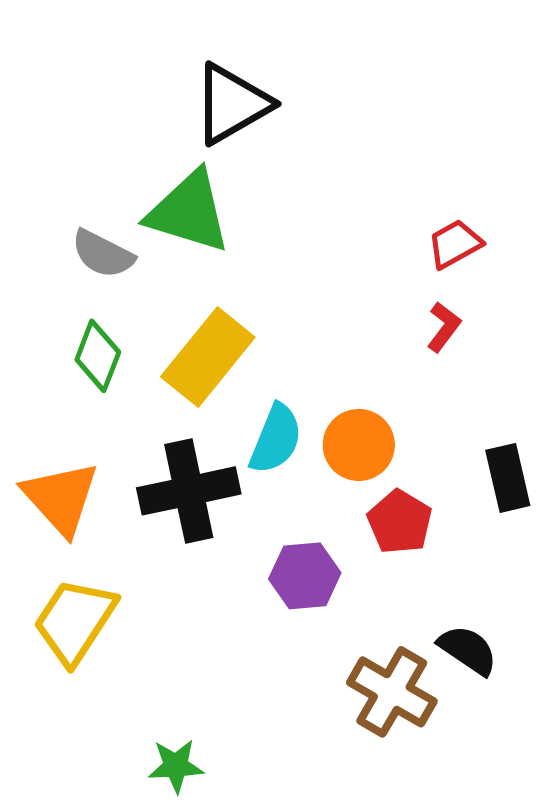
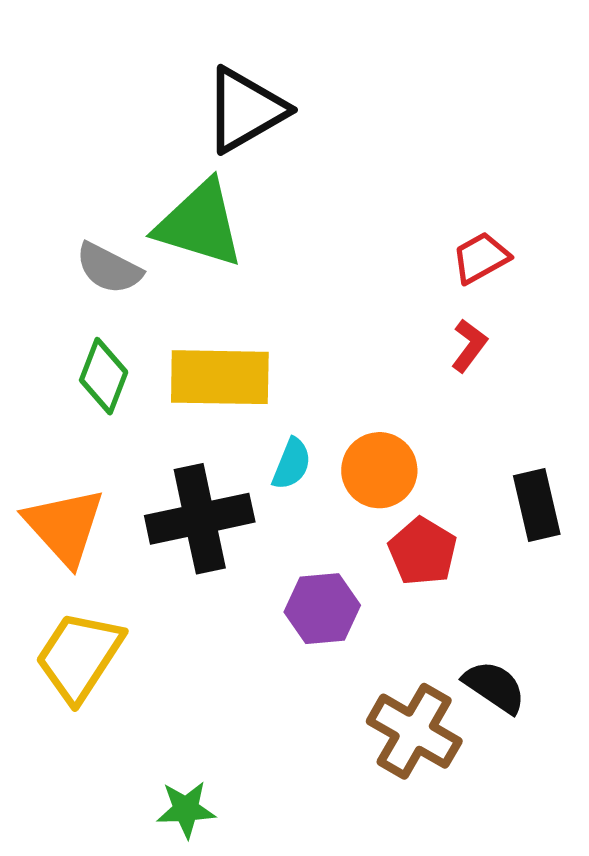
yellow rectangle: (208, 357) -> (220, 377), turned 52
cyan semicircle: (276, 439) -> (292, 464), size x0.7

